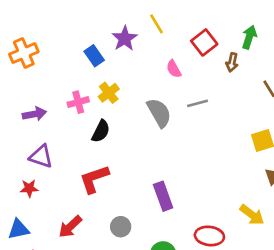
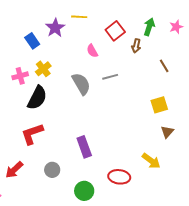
yellow line: (156, 24) -> (79, 17), turned -56
black semicircle: (101, 131) -> (37, 98), size x1.4

